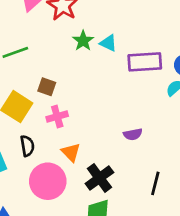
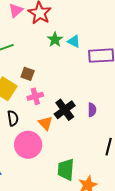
purple semicircle: (133, 134) -> (92, 110), turned -80
black cross: (99, 178) -> (65, 110), moved

